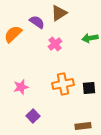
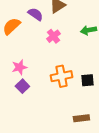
pink star: (21, 87) -> (19, 67), moved
purple square: (33, 116) -> (22, 86), moved

